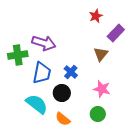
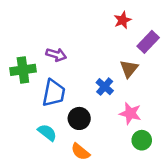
purple arrow: (44, 43) -> (56, 55), size x0.7
blue cross: (71, 72) -> (105, 87), moved
cyan semicircle: (37, 104) -> (47, 133), size x0.7
green circle: (98, 114) -> (142, 140), moved

